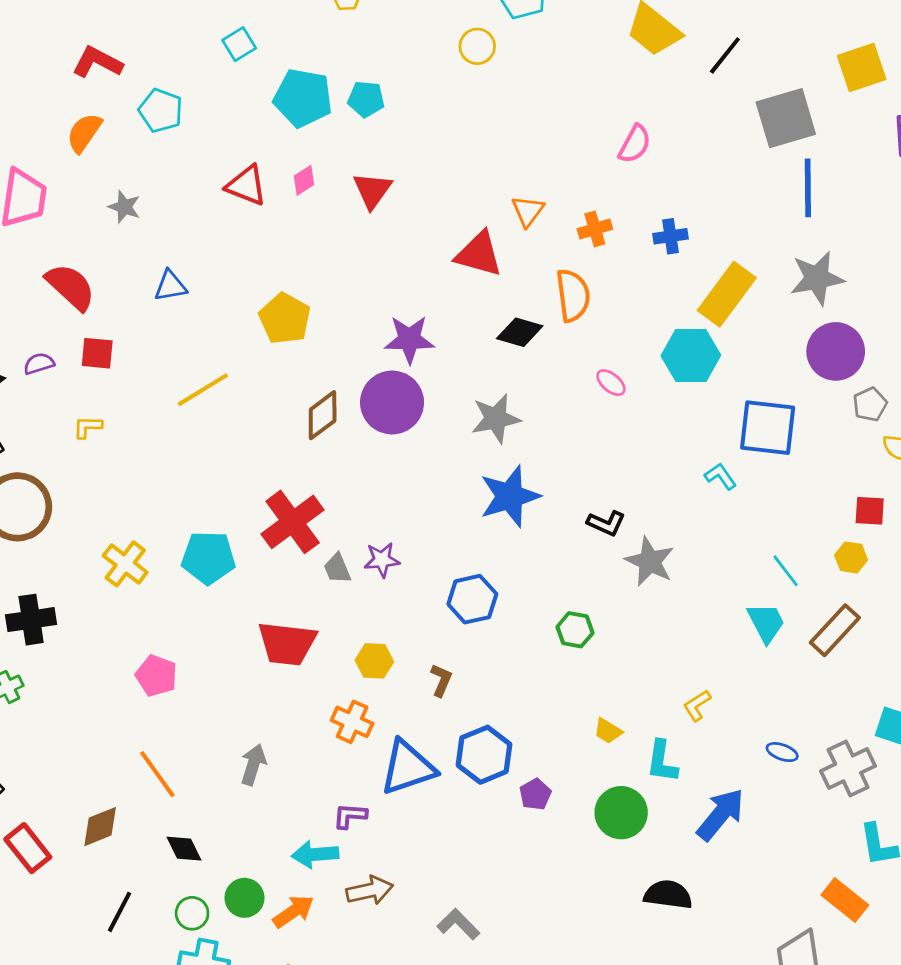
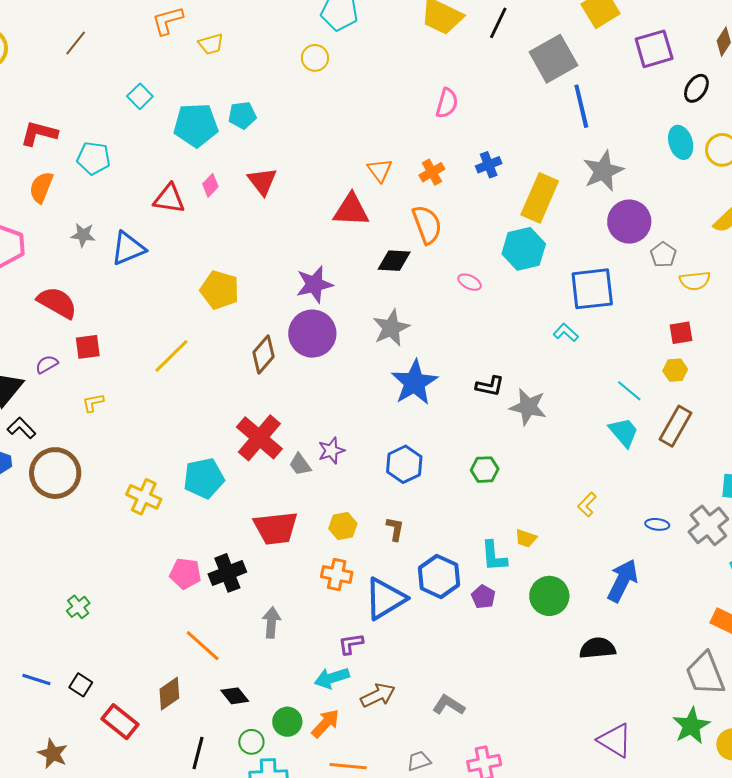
blue triangle: (170, 286) -> (128, 248), moved, size x1.4
black cross: (31, 620) -> (227, 573), moved
cyan L-shape: (662, 762) -> (494, 556), moved

